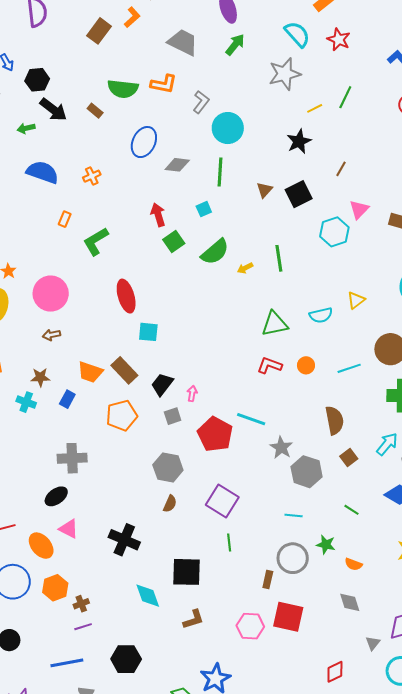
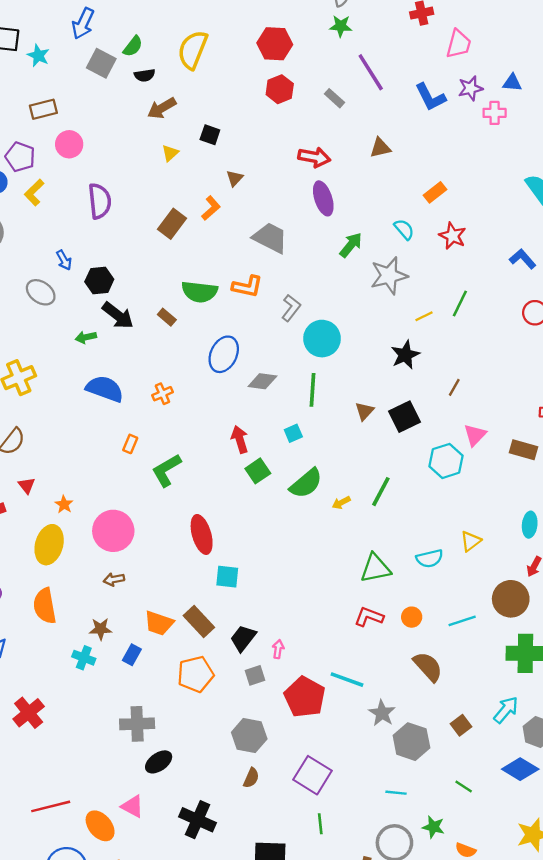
cyan semicircle: (297, 34) -> (404, 229), size x0.7
green arrow: (235, 45) -> (351, 245), moved
green line: (279, 258) -> (381, 492), turned 36
brown semicircle: (334, 420) -> (428, 667), moved, turned -32
black ellipse: (56, 496) -> (159, 762), moved

